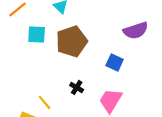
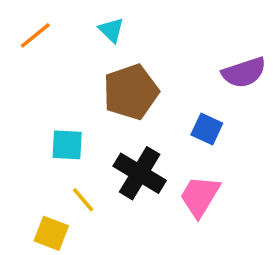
cyan square: (37, 34) -> (67, 145), moved
black cross: (77, 87) -> (140, 173), size x2.0

